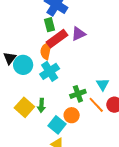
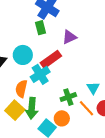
red rectangle: (57, 39) -> (51, 59), moved
orange semicircle: (46, 51) -> (21, 89), moved
cyan circle: (23, 65) -> (23, 55), moved
green arrow: (41, 105) -> (32, 108), size x1.5

